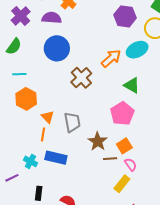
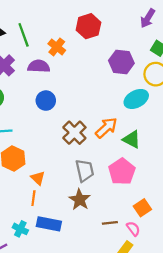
blue circle: (57, 48) -> (46, 101), size x0.7
orange arrow: (111, 58) -> (106, 128), moved
gray trapezoid: (72, 122) -> (85, 171), moved
brown star: (98, 141) -> (80, 200), moved
orange square: (124, 146) -> (142, 208), moved

